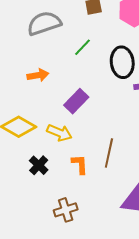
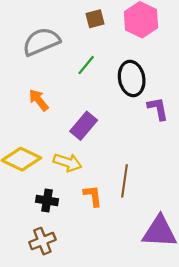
orange arrow: (38, 75) -> (39, 100), turned -115
black cross: (39, 165) -> (47, 200), turned -30
brown cross: (66, 210) -> (42, 241), moved

